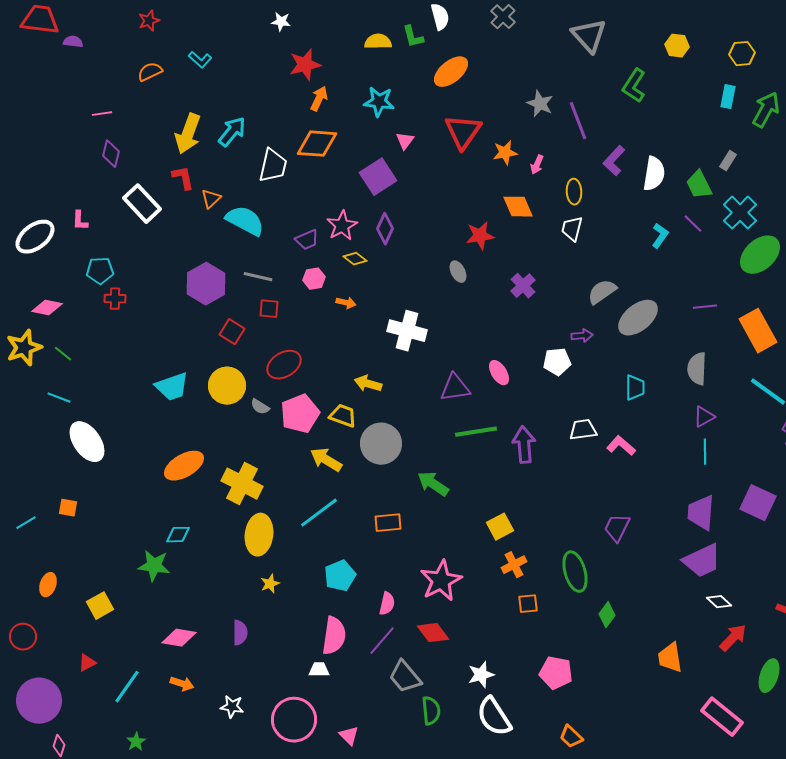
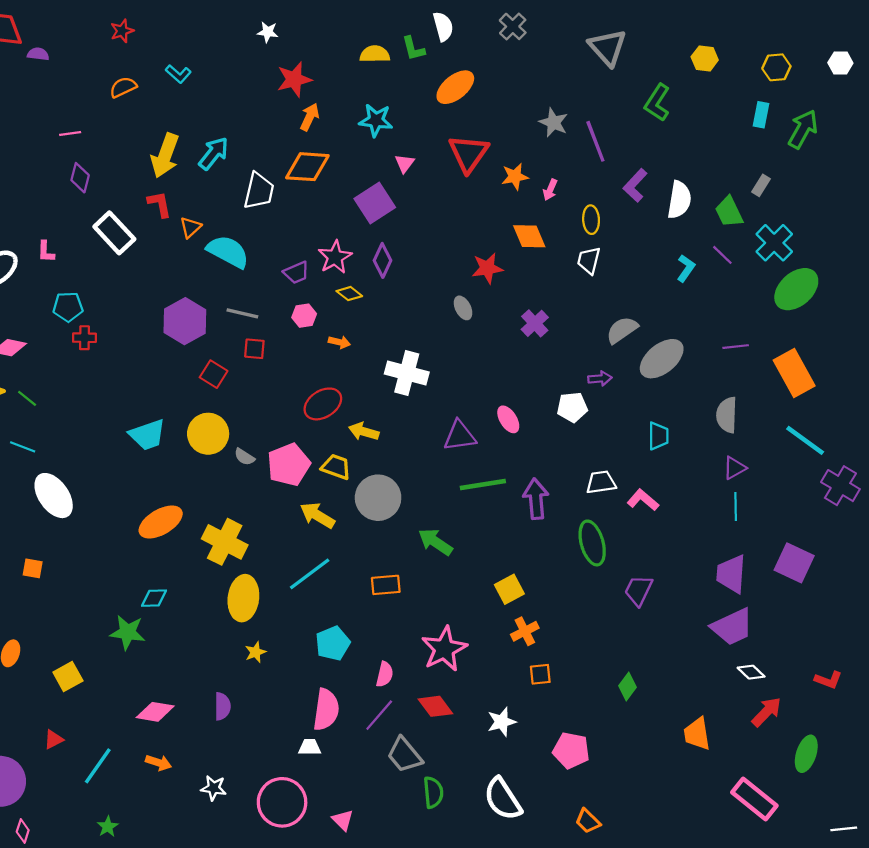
red ellipse: (284, 365) -> (323, 404), moved
green ellipse: (575, 572) -> (592, 543), moved
white star: (481, 675) -> (502, 722), moved

